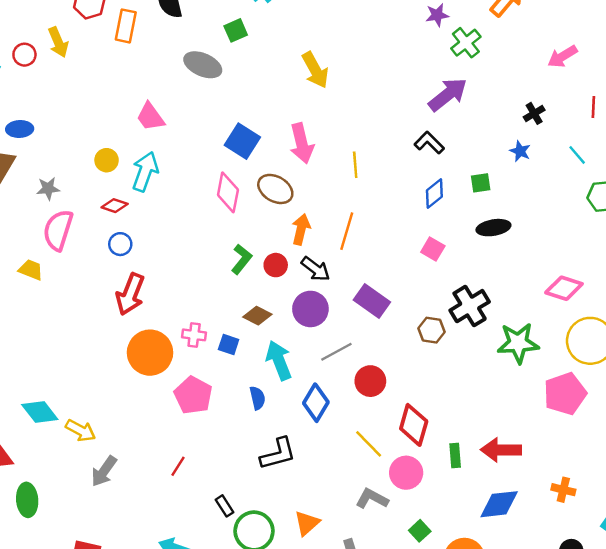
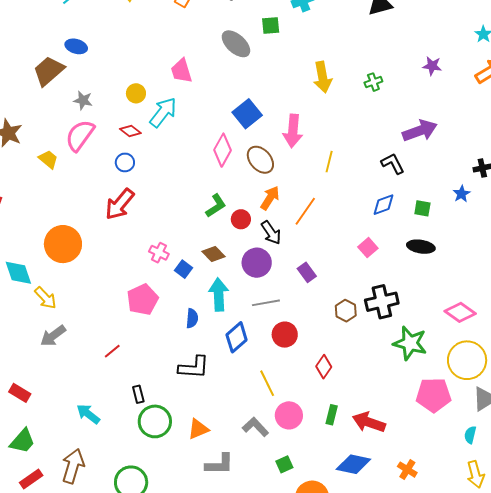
green cross: (466, 43) -> (373, 82), moved, size x0.7
purple rectangle: (372, 301) -> (307, 272), size x0.7
orange circle: (150, 353) -> (63, 244), moved
red diamond: (414, 425) -> (324, 367), moved, size x0.7

